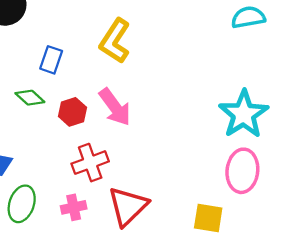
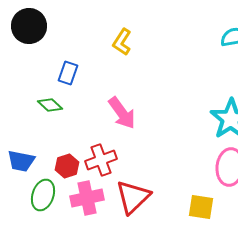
yellow L-shape: (115, 41) -> (122, 42), moved, size x0.7
red hexagon: (72, 112) -> (67, 166), moved
pink cross: (74, 207) -> (87, 198), size x1.5

